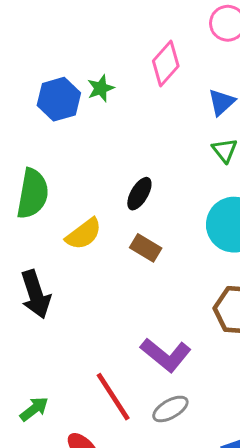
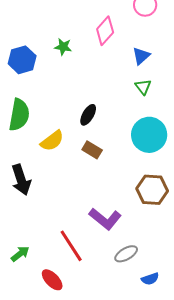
green star: (101, 88) -> (63, 47), turned 30
blue hexagon: (59, 99) -> (22, 60), moved
gray ellipse: (170, 409) -> (126, 254), moved

